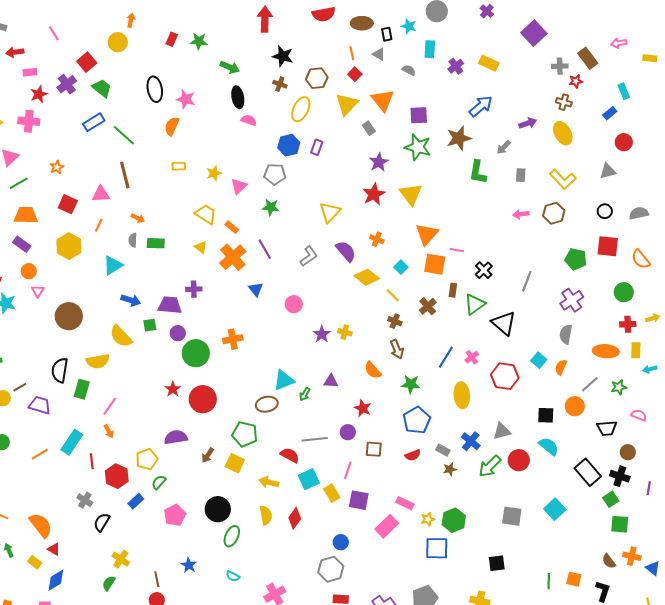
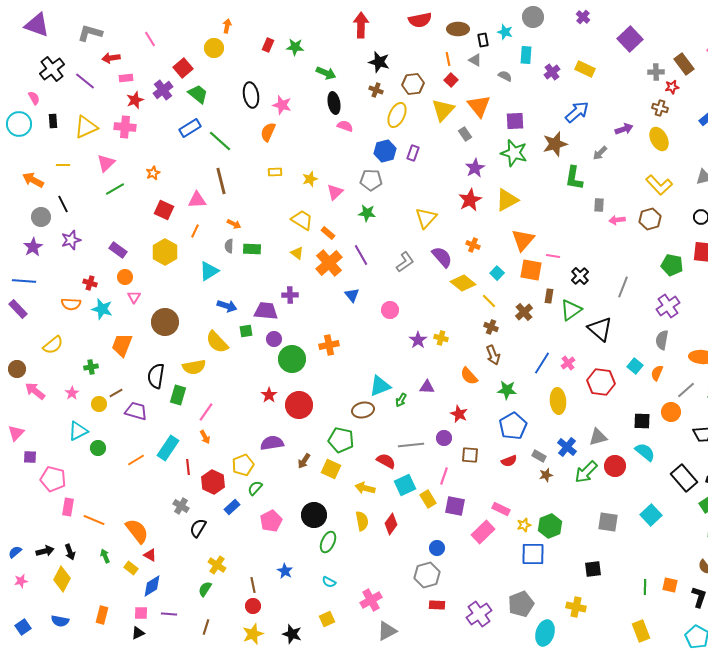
gray rectangle: (521, 175) -> (599, 205), moved
yellow triangle: (411, 194) -> (507, 200), turned 40
orange trapezoid: (26, 215) -> (122, 345), moved, turned -70

